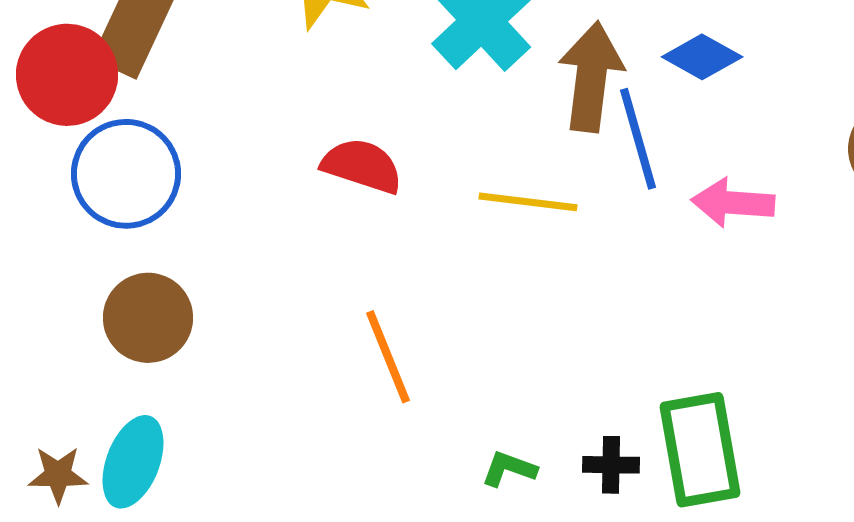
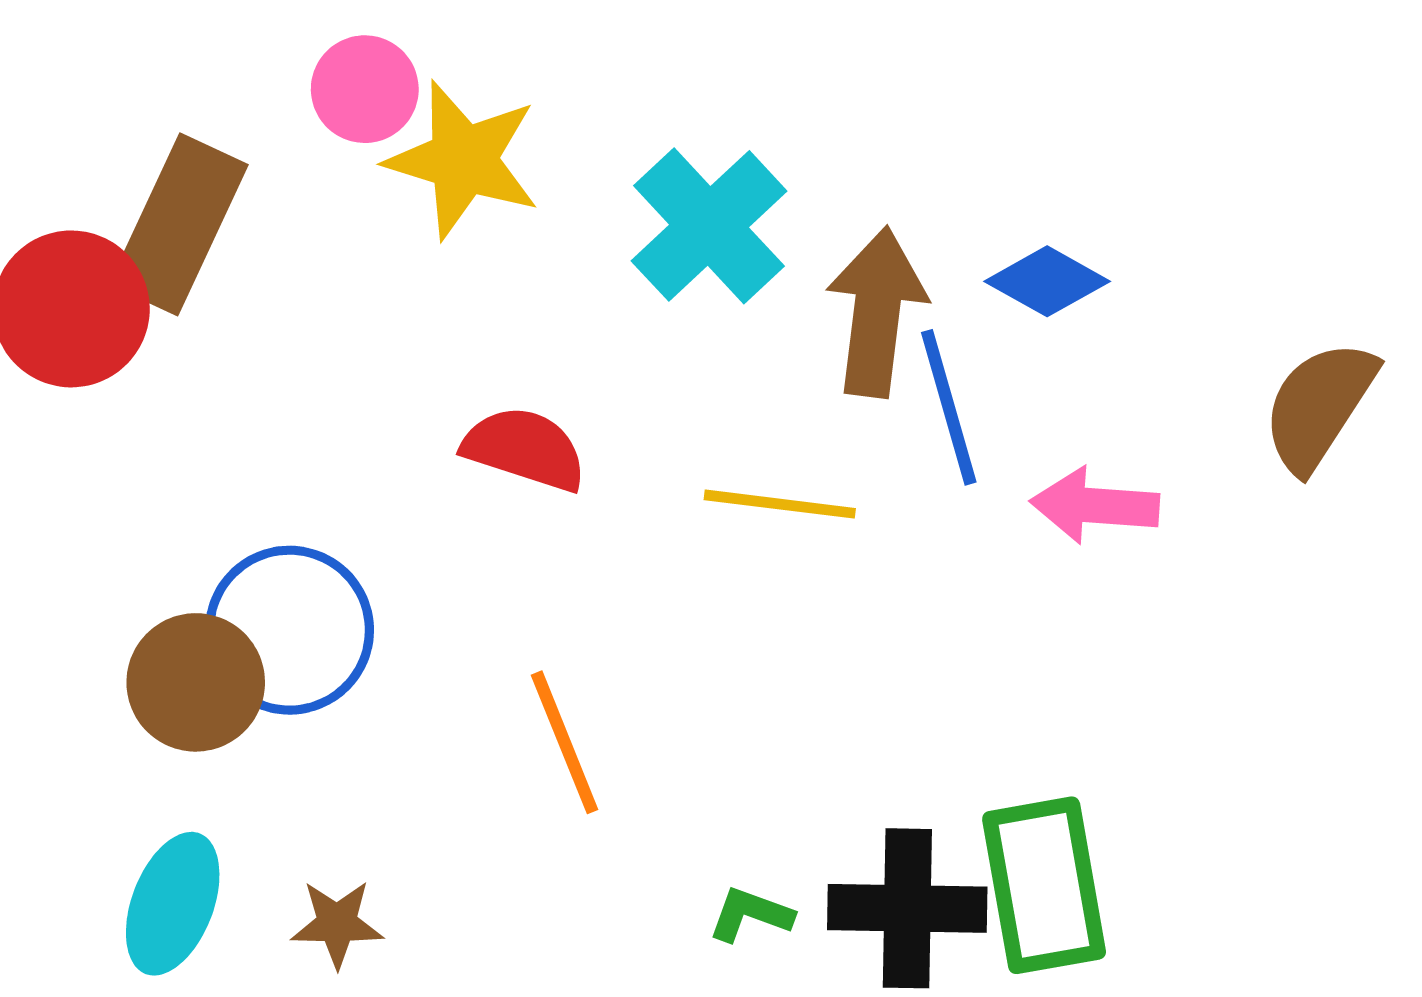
blue circle: (126, 174) -> (289, 630), moved
black cross: (611, 465) -> (907, 908), size x1.8
brown star: (58, 475) -> (337, 924), moved

